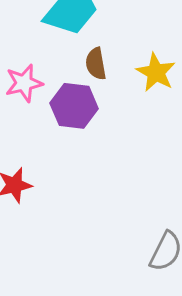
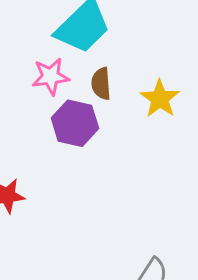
pink star: (24, 83) -> (51, 76), moved

